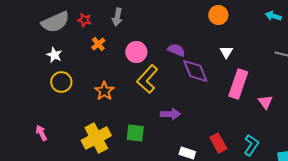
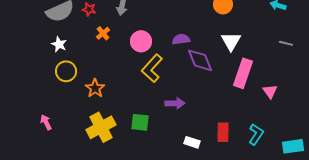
purple semicircle: (176, 50) -> (181, 39), turned -30
white triangle: (226, 52) -> (231, 41), size x1.5
orange star: (104, 91) -> (95, 88), moved
red rectangle: (218, 143) -> (223, 132), turned 30

